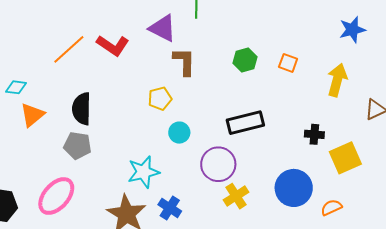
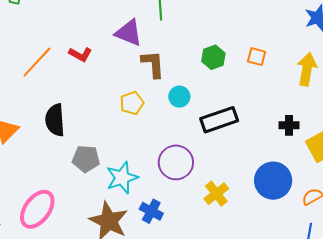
red L-shape: (113, 45) -> (80, 54), size x0.7
cyan circle: (179, 133) -> (179, 97), moved
gray pentagon: (78, 145) -> (86, 159), moved
purple circle: (218, 164) -> (176, 162), moved

